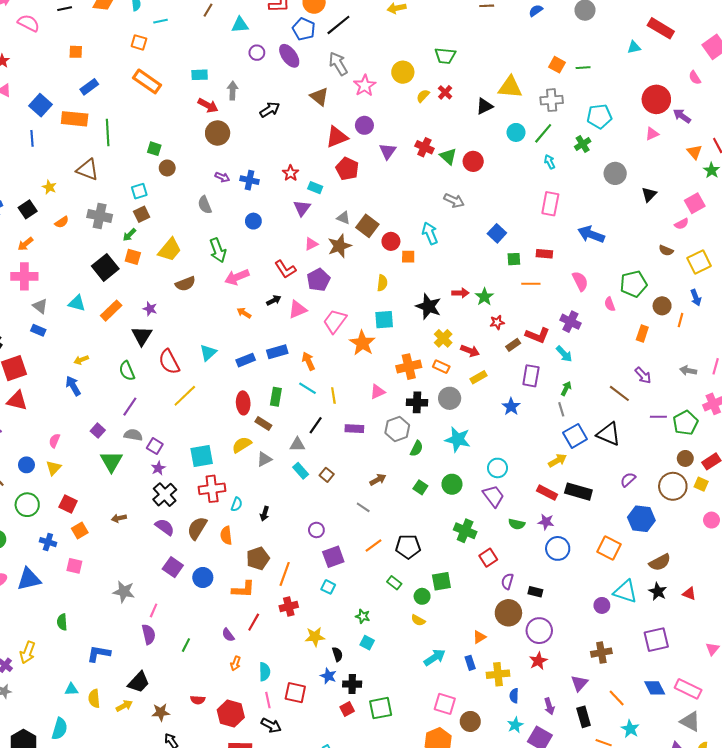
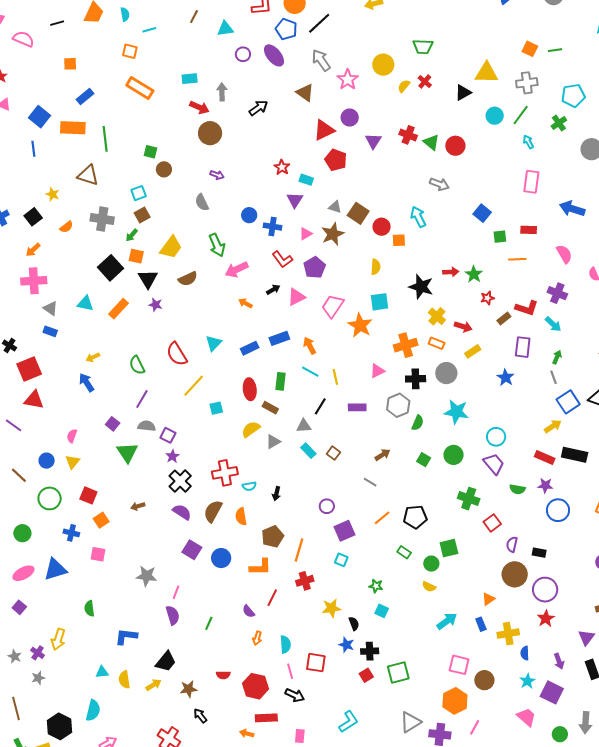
blue cross: (249, 180) -> (272, 227), moved
black triangle: (142, 336) -> (148, 279), moved
cyan square: (202, 456) -> (216, 408), moved, size x0.6
cyan semicircle: (237, 504) -> (249, 486), turned 64

